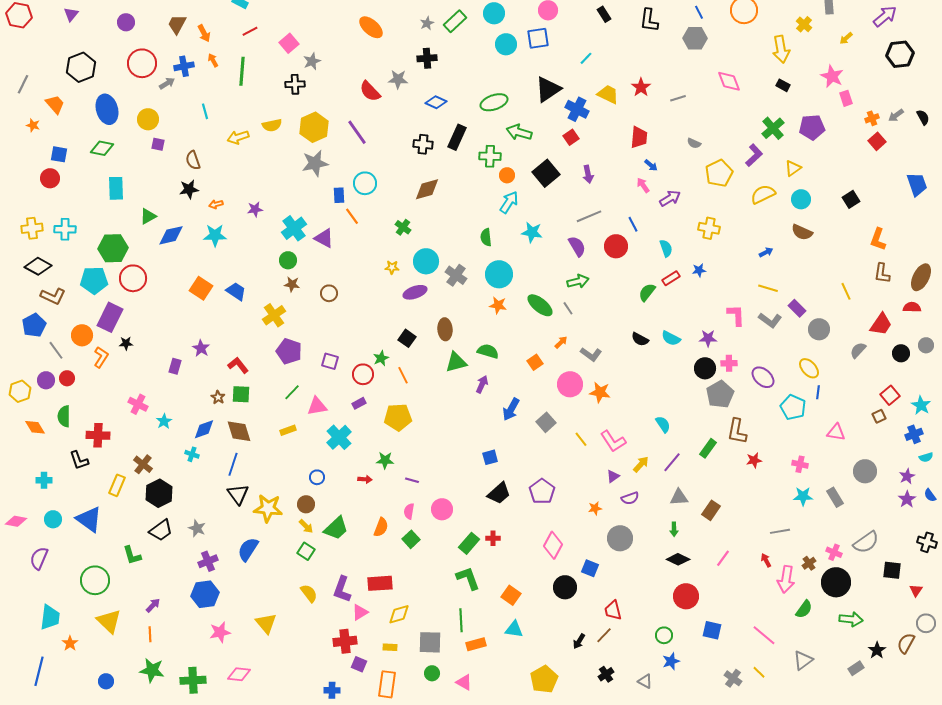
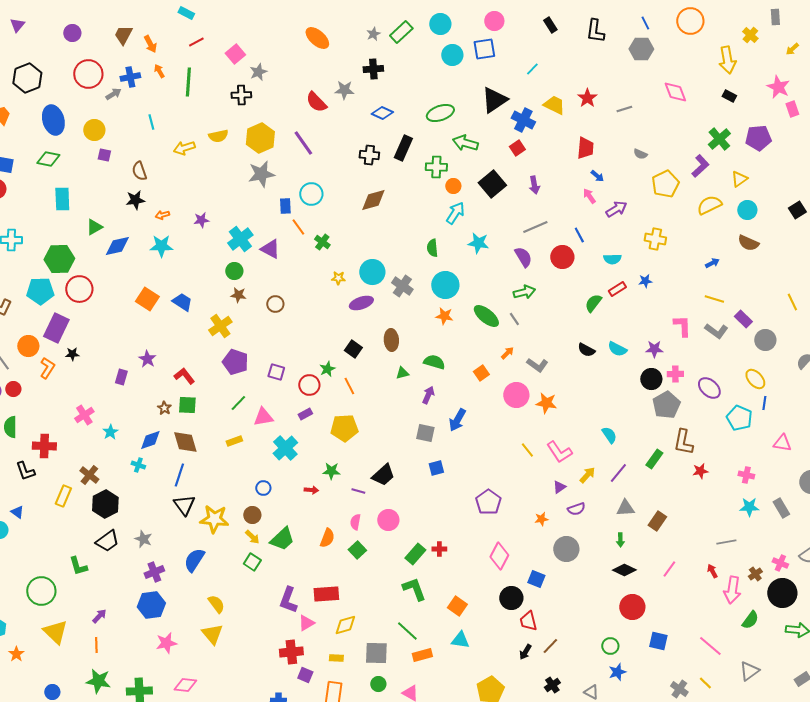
green cross: (403, 227) -> (322, 242), moved
cyan semicircle: (666, 248) -> (612, 259), turned 108
green triangle: (456, 362) -> (402, 373), size x0.6
pink cross: (138, 404) -> (84, 415), turned 30
gray square: (546, 422) -> (425, 433), moved, turned -36
black trapezoid: (499, 493) -> (383, 475), moved
blue triangle: (89, 519) -> (17, 512), moved, size x0.5
yellow semicircle: (309, 593) -> (216, 604), moved
red trapezoid: (613, 610) -> (528, 621), moved
green line: (461, 620) -> (407, 631), turned -45

